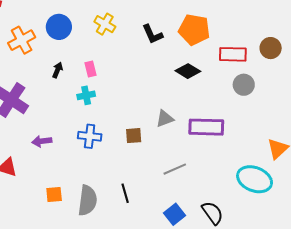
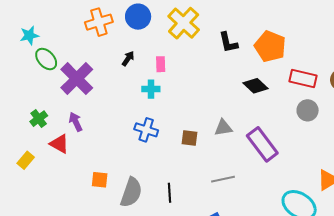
yellow cross: (105, 24) -> (184, 23), size x1.5
purple rectangle: (206, 127) -> (262, 144), turned 40
purple arrow: (42, 141) -> (76, 122), moved, turned 60

